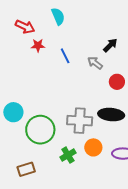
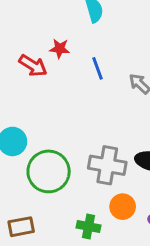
red arrow: (25, 27) -> (33, 66), moved
green cross: (68, 155) -> (89, 226), moved, turned 35

